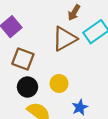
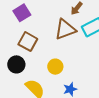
black circle: (27, 87) -> (16, 64), moved

